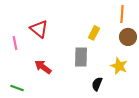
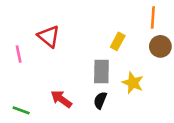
yellow star: (119, 66) -> (133, 83), moved
red arrow: (43, 67) -> (61, 99), moved
black semicircle: (97, 84) -> (100, 100), moved

